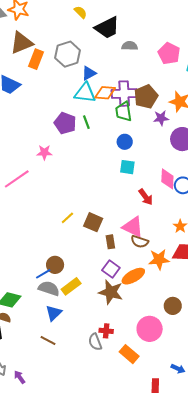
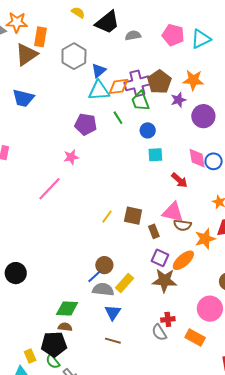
orange rectangle: (36, 59) -> (41, 37), moved
green line: (86, 122) -> (118, 118), moved

